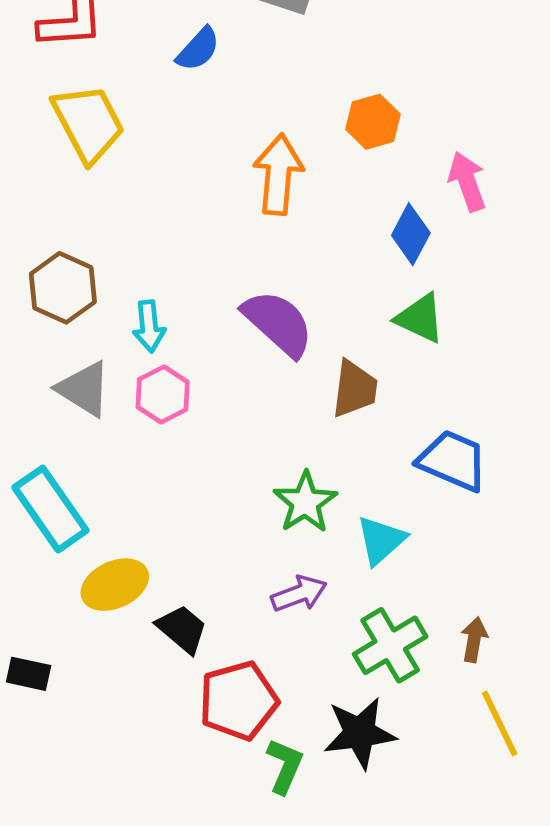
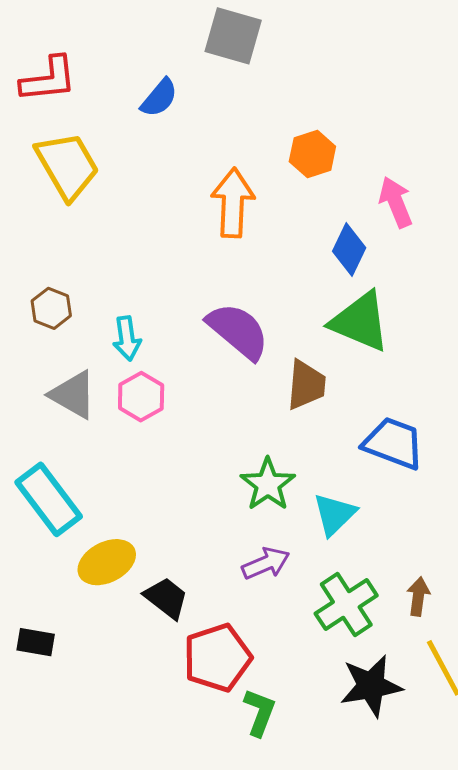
brown hexagon: (63, 288) -> (51, 308), size x0.7
green triangle: (420, 318) -> (360, 322), size x1.4
black star: (360, 733) -> (371, 686), moved

